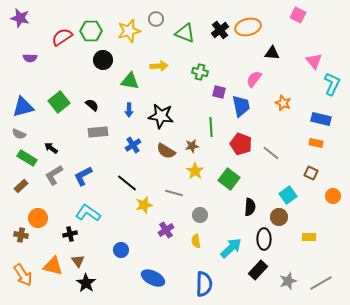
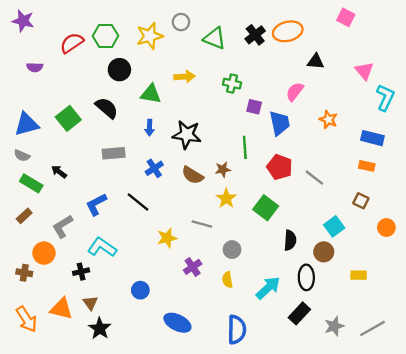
black semicircle: (92, 105) -> (107, 108), moved, size x1.5
gray L-shape: (54, 175) -> (63, 226), moved
black line: (127, 183) -> (138, 202), moved

